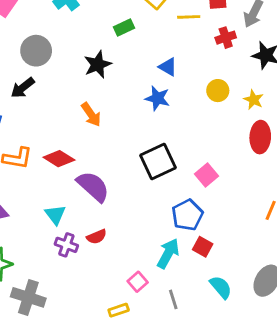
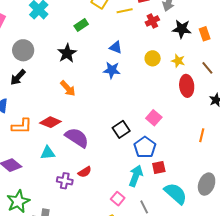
black square: (158, 161) -> (121, 129), moved, size x0.7
cyan triangle: (55, 215) -> (48, 153), moved, turned -49
red square: (203, 247) -> (159, 168), turned -32
cyan semicircle: (221, 287) -> (176, 193), size x1.4

